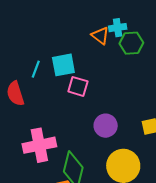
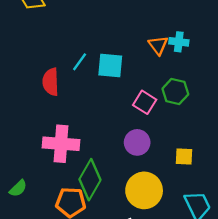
green hexagon: (131, 43) -> (175, 92), moved
pink square: (78, 86) -> (145, 102), moved

